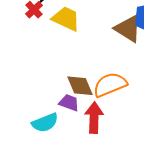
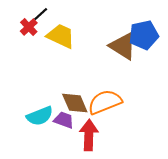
cyan semicircle: (45, 123) -> (40, 116), moved

